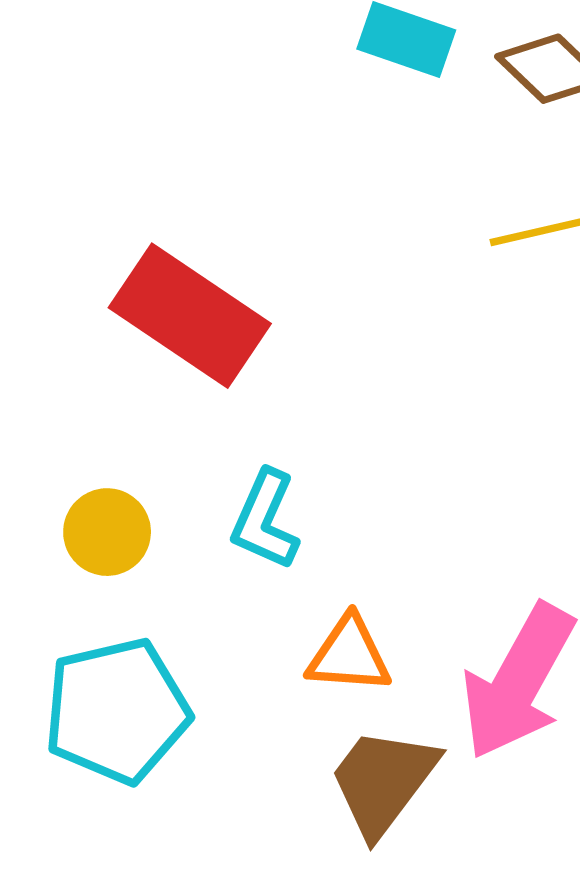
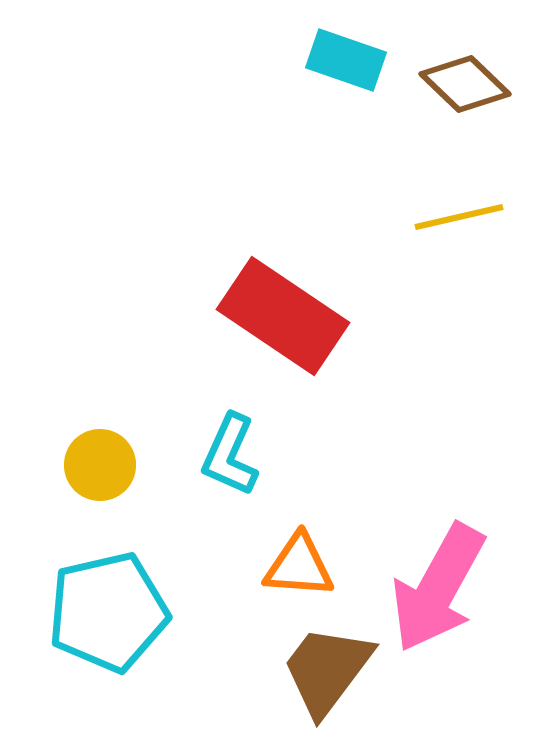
red rectangle: (190, 316) -> (283, 316), moved

